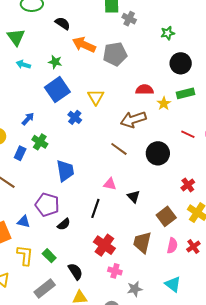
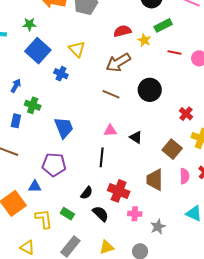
red line: (188, 134) -> (175, 52), moved
black semicircle: (64, 224) -> (87, 193), moved
black semicircle: (75, 271) -> (101, 214), moved

